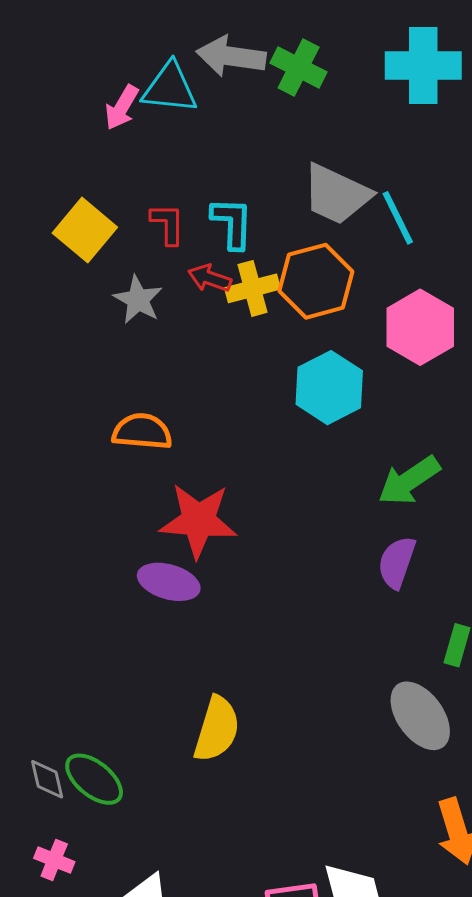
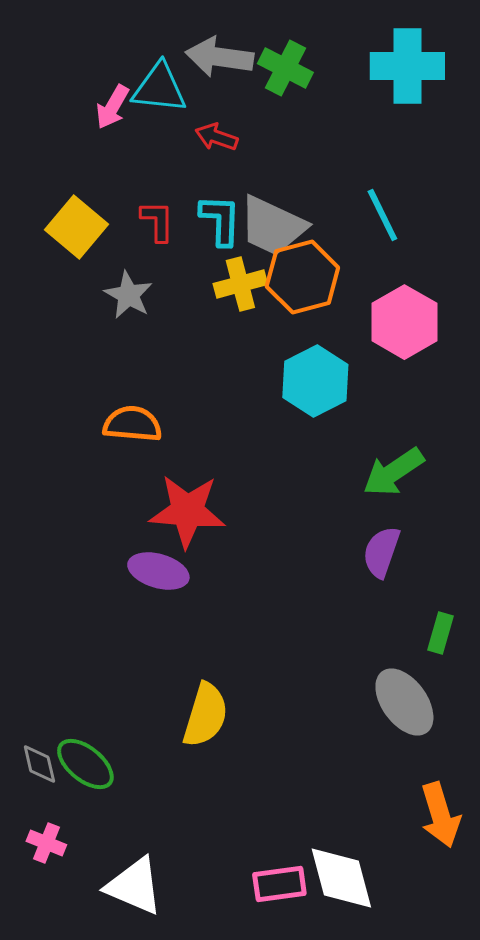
gray trapezoid: (336, 194) -> (272, 226), moved
red arrow: (210, 278) -> (216, 137), moved

